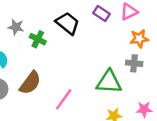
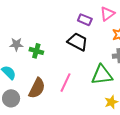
black trapezoid: (67, 23) -> (78, 42), moved
pink line: (64, 99) -> (65, 83), moved

